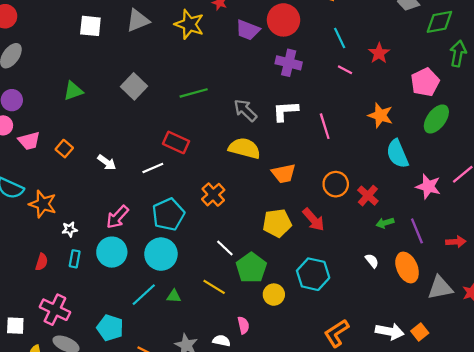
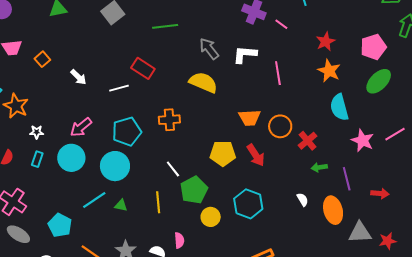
red star: (379, 53) -> (326, 42), moved
pink line: (345, 70) -> (281, 24), moved
orange trapezoid: (284, 173) -> (250, 118), moved
orange cross: (213, 195) -> (169, 120), turned 30
yellow line: (214, 287) -> (158, 202), turned 45

